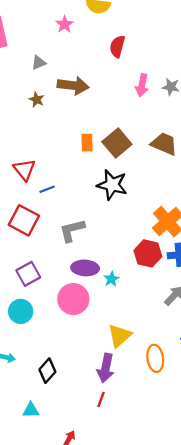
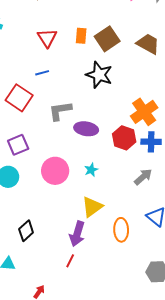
red triangle: (24, 170) -> (47, 38), moved
purple ellipse: (85, 268) -> (86, 129), moved
cyan star: (111, 279) -> (91, 170), moved

